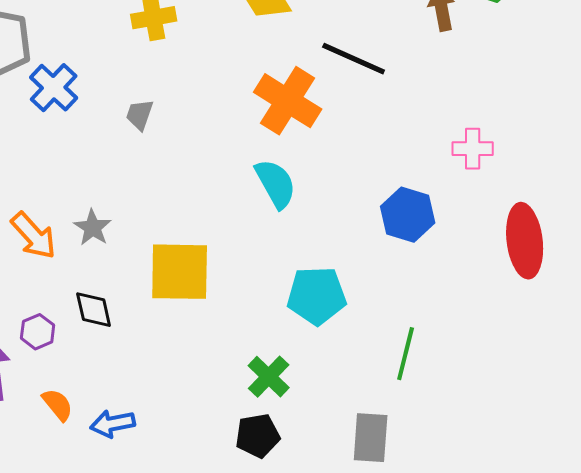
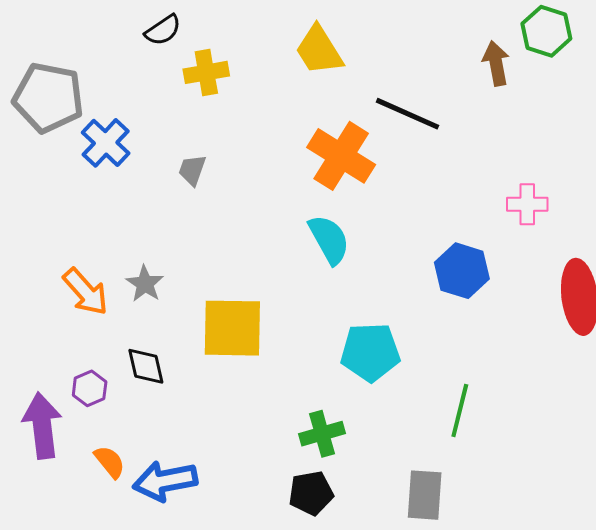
green cross: (269, 377) -> (322, 434), turned 30
blue arrow: (113, 424) -> (165, 481), size x1.4

